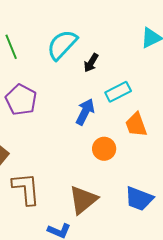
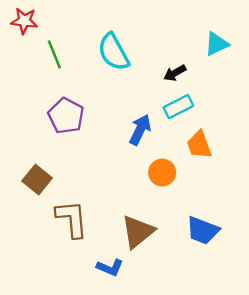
cyan semicircle: (62, 45) -> (113, 52), turned -72
black arrow: (91, 63) -> (175, 73), moved, turned 30

